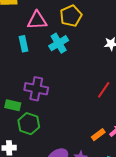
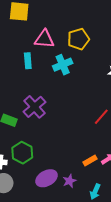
purple cross: (36, 89) -> (34, 107), turned 30
green hexagon: (29, 124) -> (22, 153), moved

